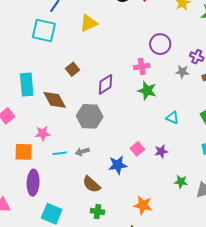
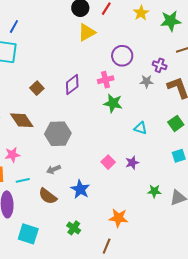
yellow triangle: (89, 23) -> (87, 32), moved
purple diamond: (106, 84) -> (72, 85), moved
cyan line: (60, 153) -> (23, 180), moved
blue star: (118, 165) -> (80, 189), moved, turned -30
brown semicircle: (91, 184) -> (48, 196), moved
green cross: (97, 212) -> (74, 228), turned 32

